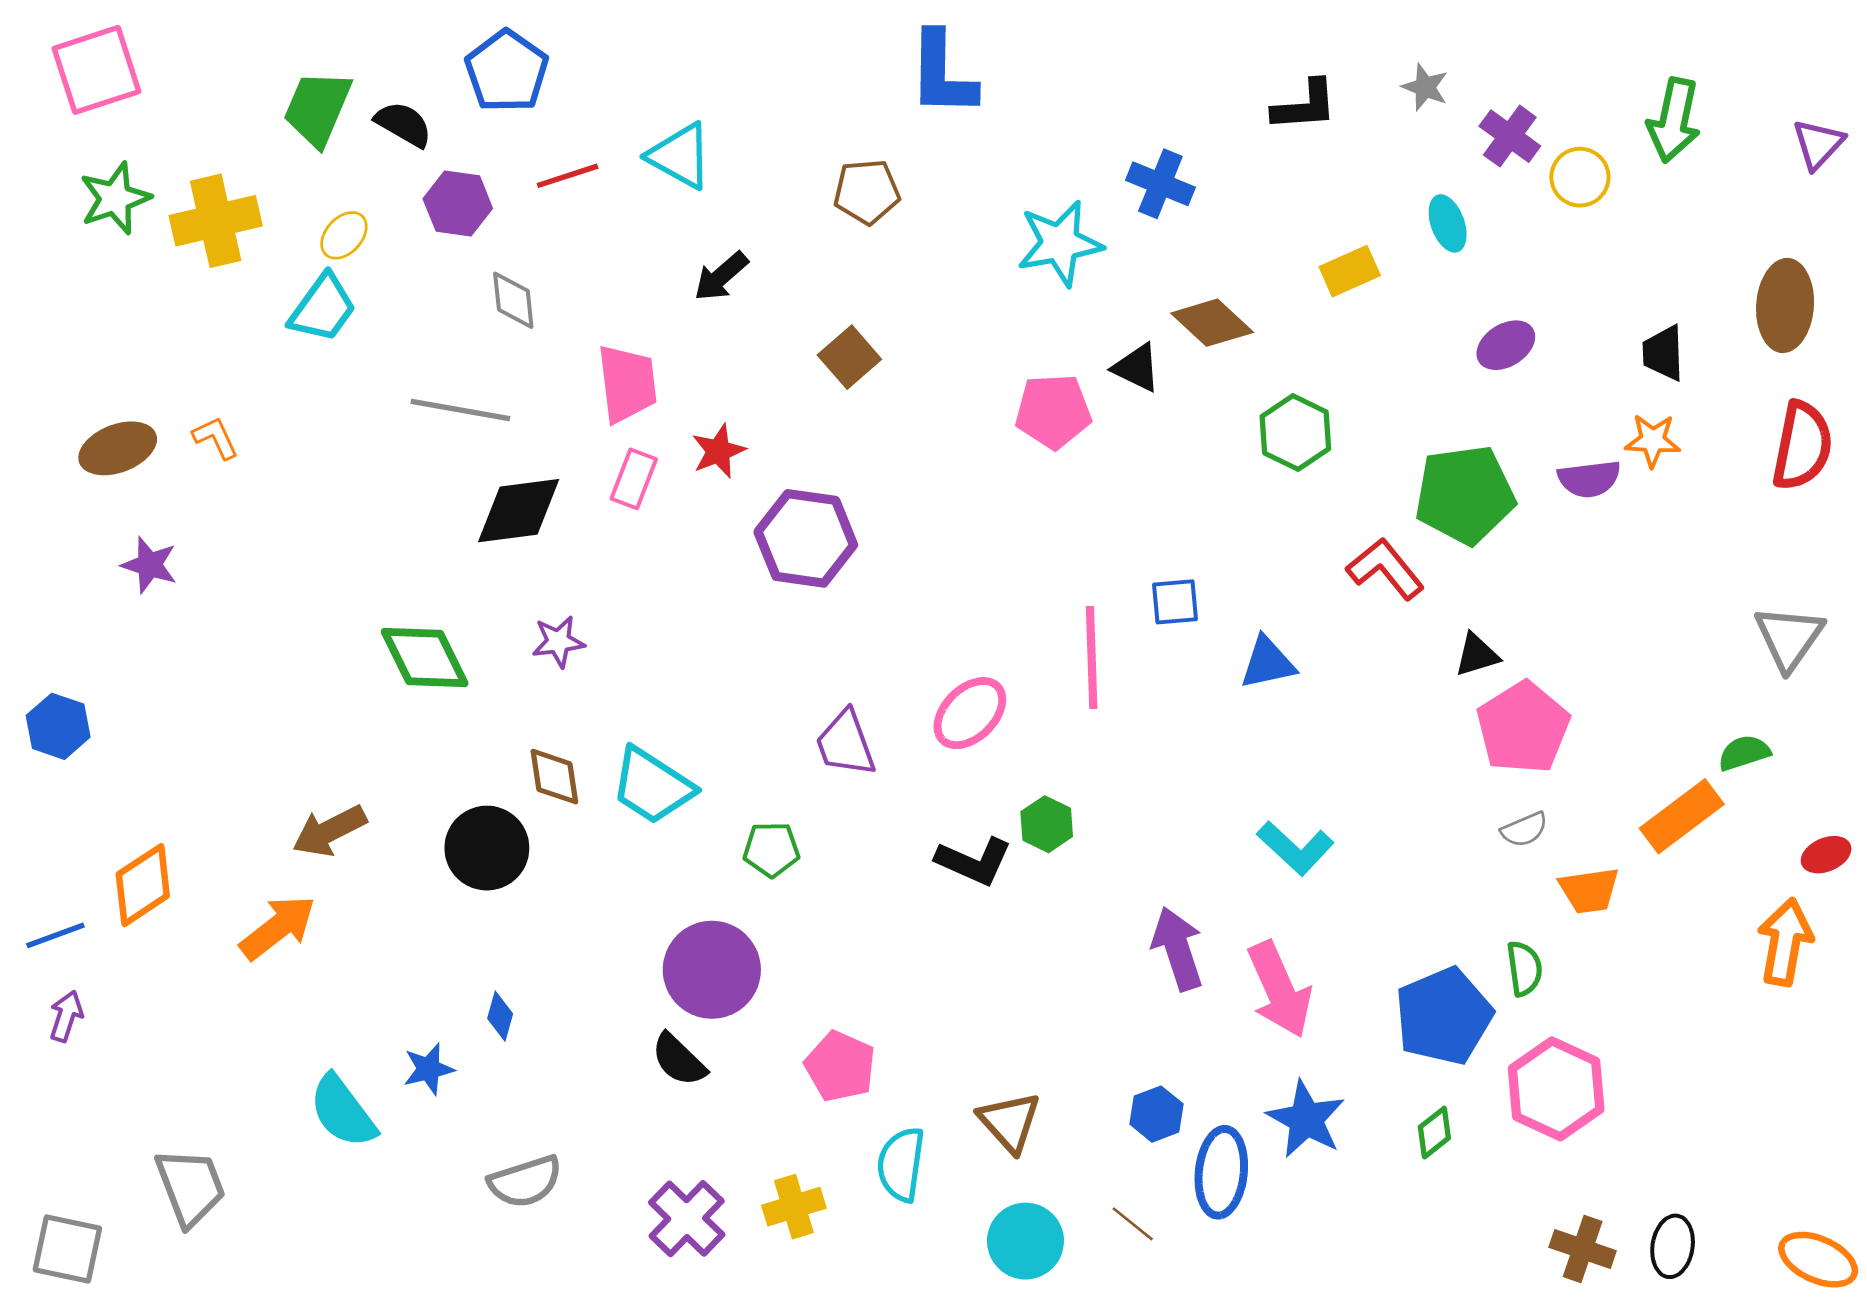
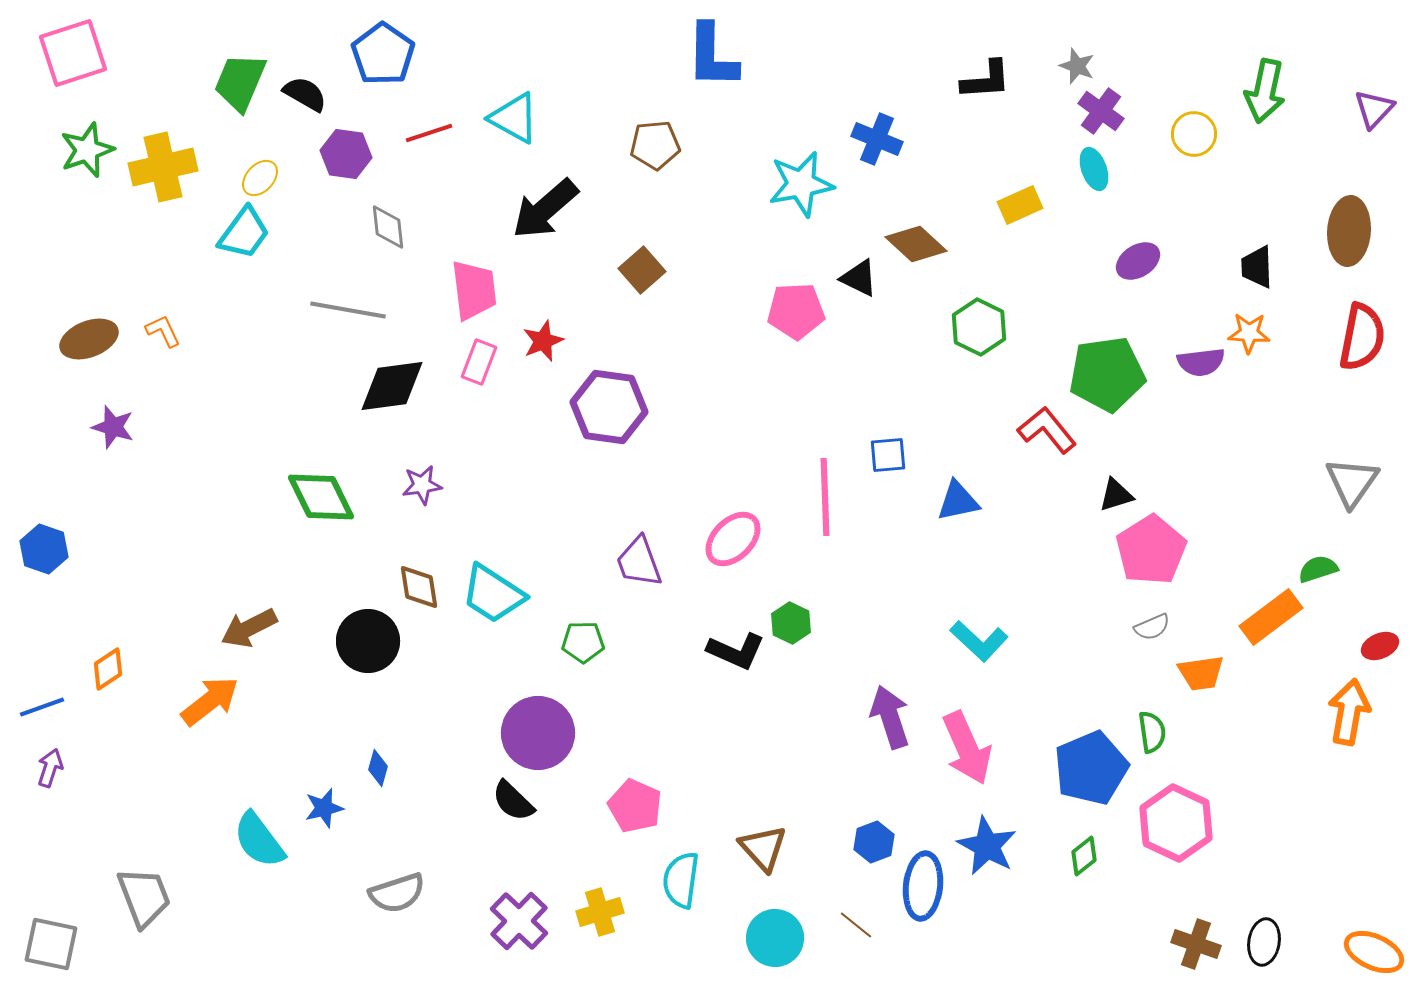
purple cross: (1510, 136) -> (1101, 111), moved
black arrow: (721, 276) -> (545, 209), size x1.6
orange diamond: (143, 885) -> (108, 669), size x0.7

